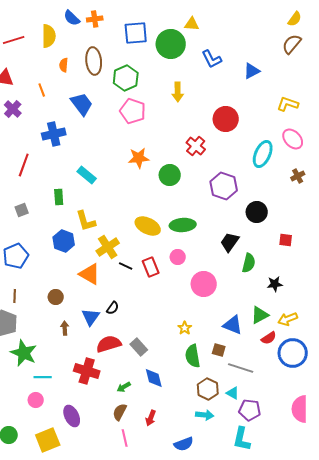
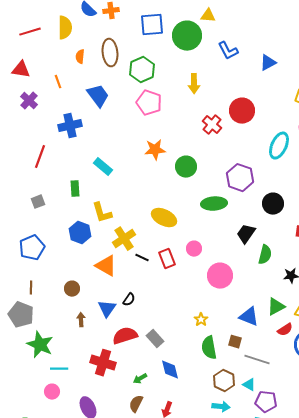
red cross: (196, 146) -> (212, 125), moved
green ellipse: (183, 225) -> (214, 204), moved

